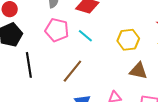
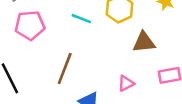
cyan line: (85, 36) -> (81, 19), moved

